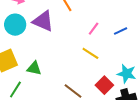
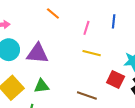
purple triangle: (43, 21) -> (37, 53), moved
blue line: (121, 31) -> (114, 21), turned -40

